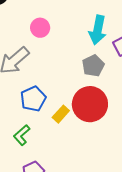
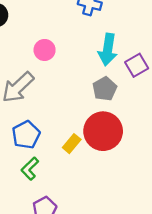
blue pentagon: (33, 99) -> (26, 135), moved

